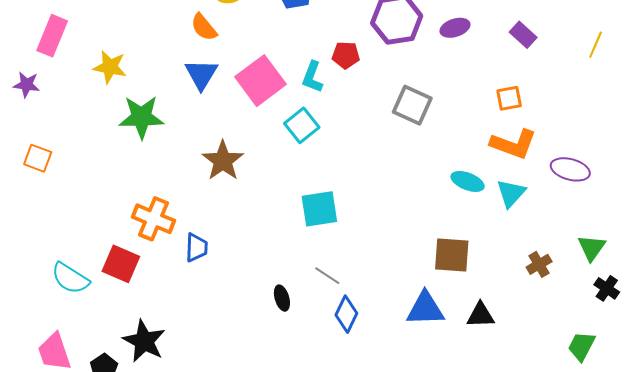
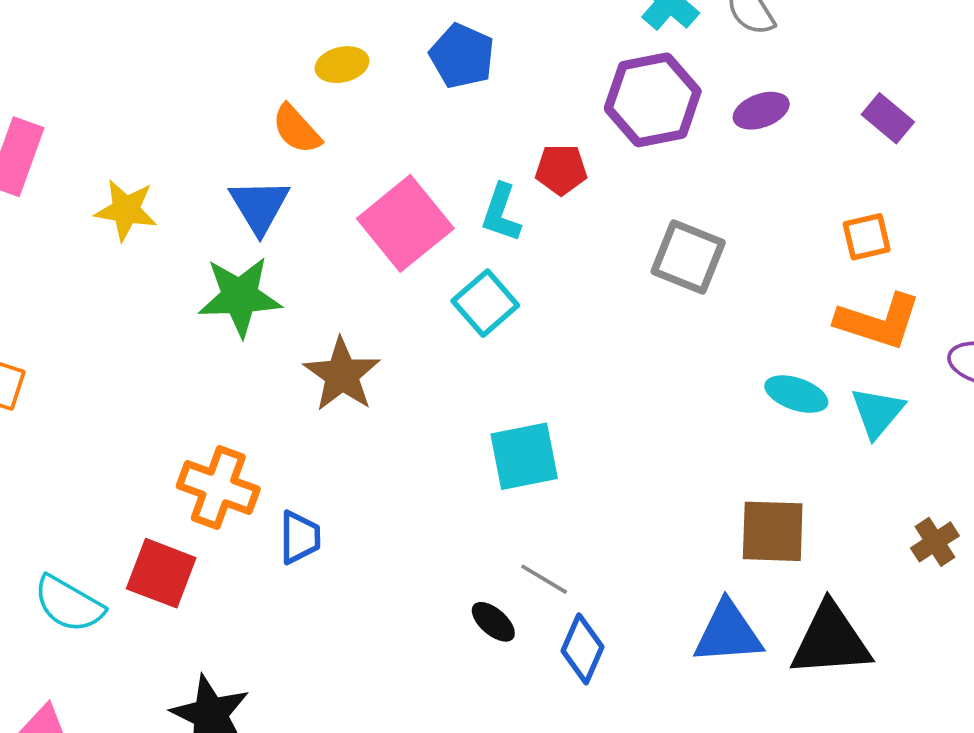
blue triangle: (201, 74) -> (259, 206), moved
green star: (142, 117) -> (240, 297), moved
black ellipse: (282, 298) -> (493, 622), moved, turned -30
black triangle: (481, 315) -> (831, 640), size x1.6

